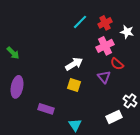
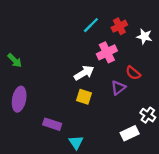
pink cross: (105, 46) -> (107, 52), moved
purple triangle: (104, 77) -> (118, 88), turned 32
cyan triangle: (75, 125) -> (76, 142), moved

